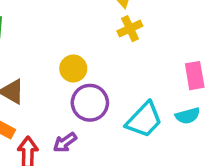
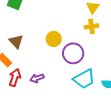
purple circle: (90, 103) -> (73, 53), moved

